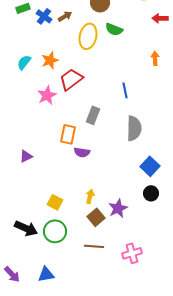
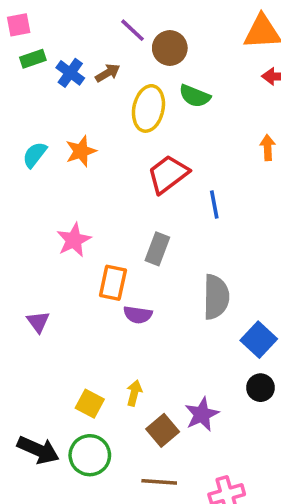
red trapezoid: (71, 79) -> (168, 174), moved
pink star: (47, 95) -> (74, 240), moved
gray semicircle: (134, 128) -> (216, 297), moved
purple triangle: (26, 156) -> (38, 322), turned -40
yellow arrow: (90, 196) -> (134, 393), moved

